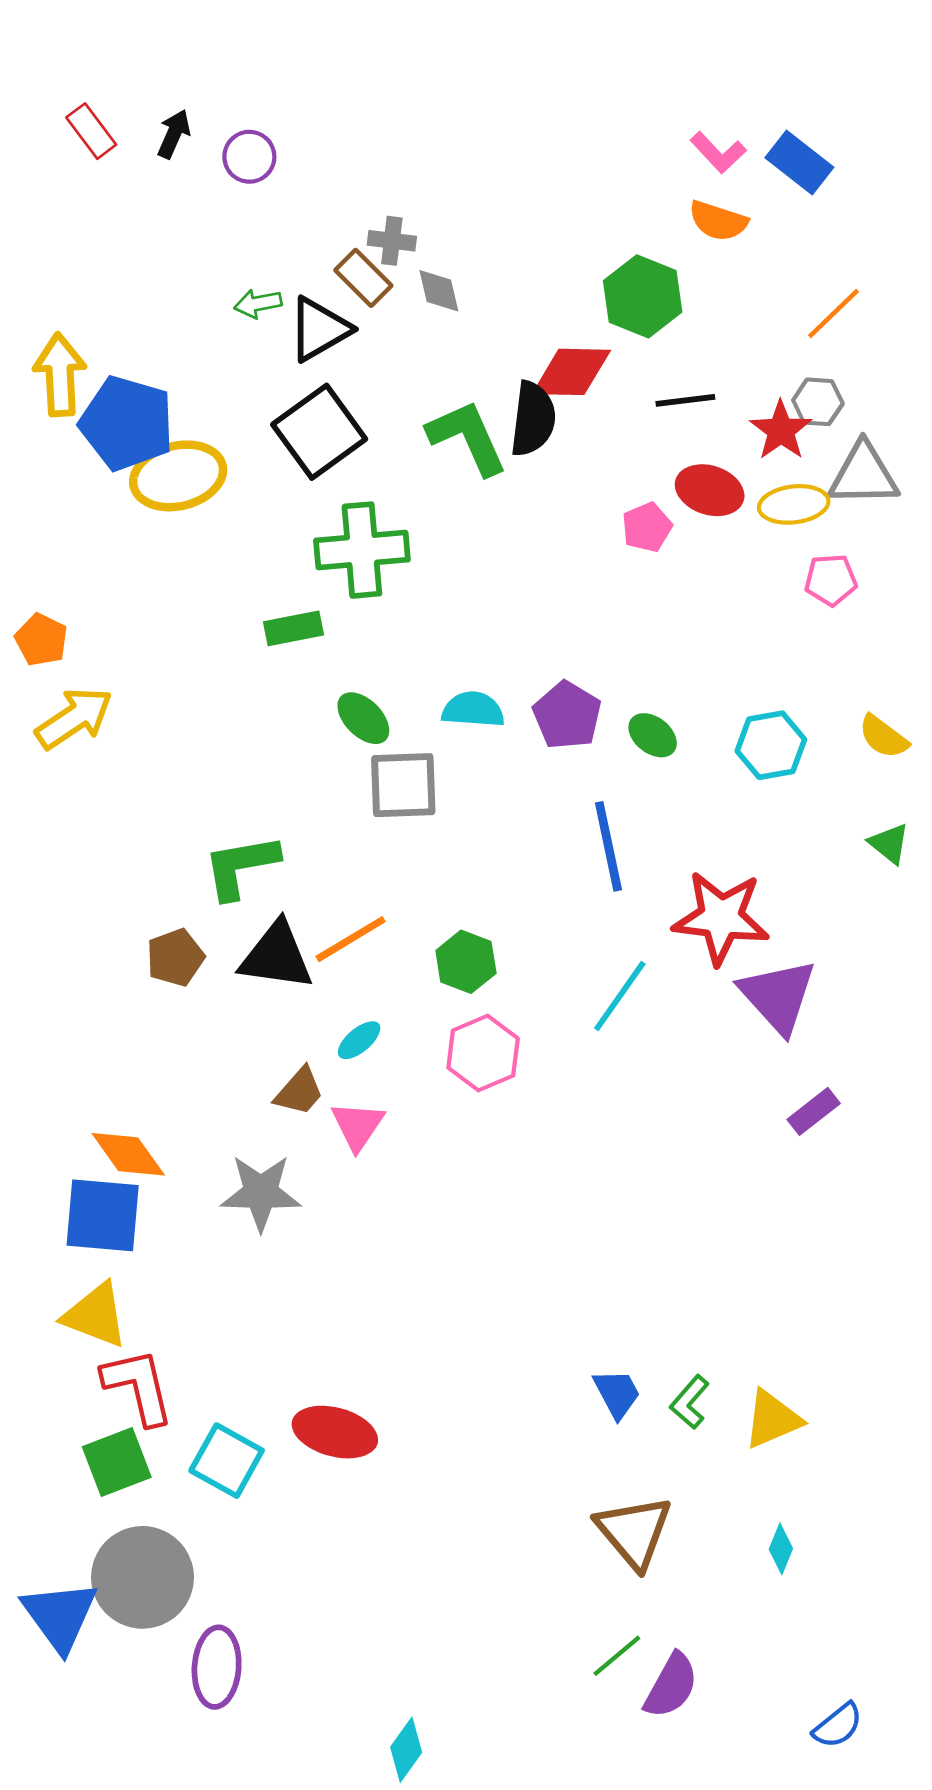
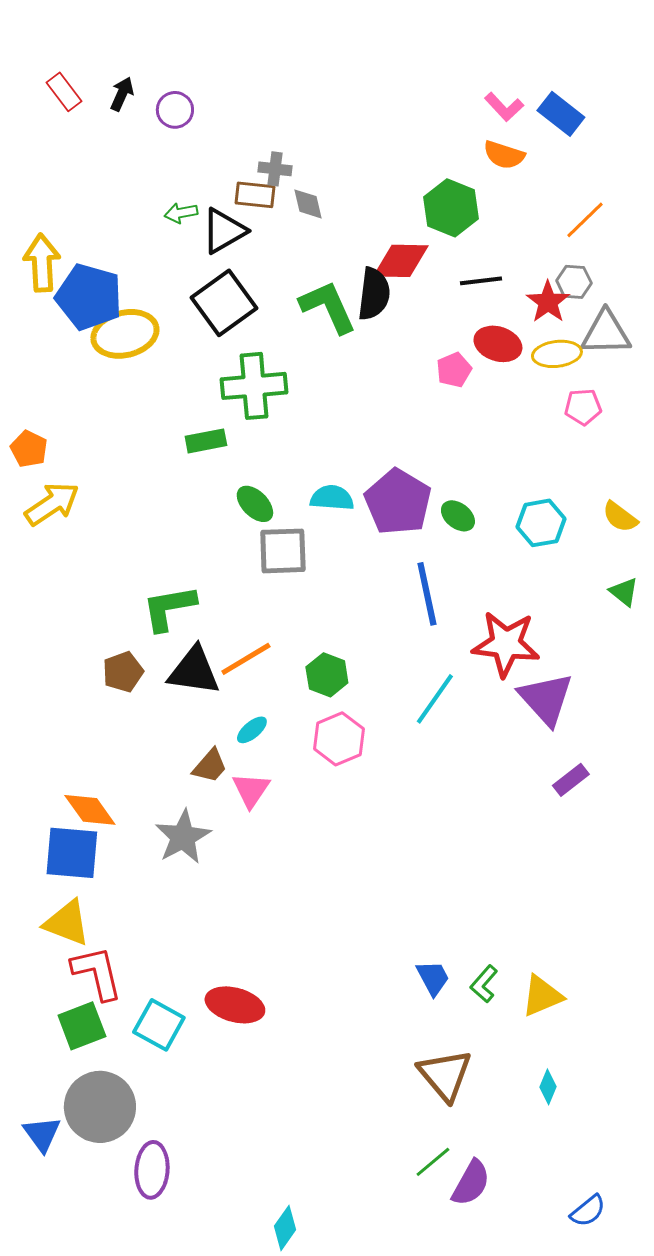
brown rectangle: (363, 278) -> (255, 195), turned -39
purple pentagon: (567, 715) -> (398, 502), size x1.4
gray star: (261, 1193) -> (183, 837), turned -30
blue triangle: (60, 1616) -> (42, 1134), size x0.7

